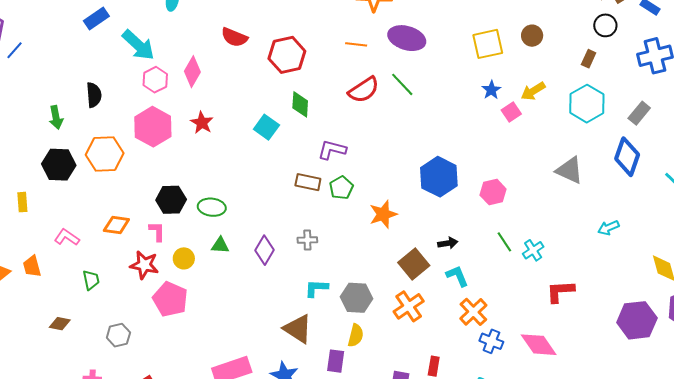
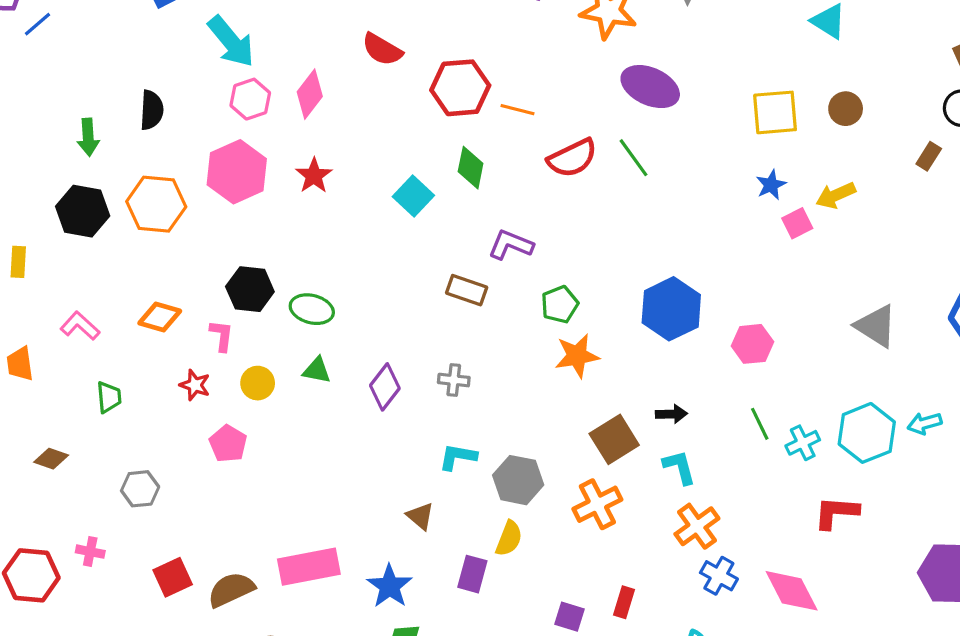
orange line: (356, 44) -> (517, 110), moved
cyan hexagon: (587, 104) -> (867, 433), moved
green pentagon: (341, 188) -> (560, 304), moved
red star: (144, 265) -> (195, 385), size x0.7
pink pentagon: (170, 299) -> (228, 444), size x0.7
brown triangle: (298, 329) -> (420, 516), size x0.6

